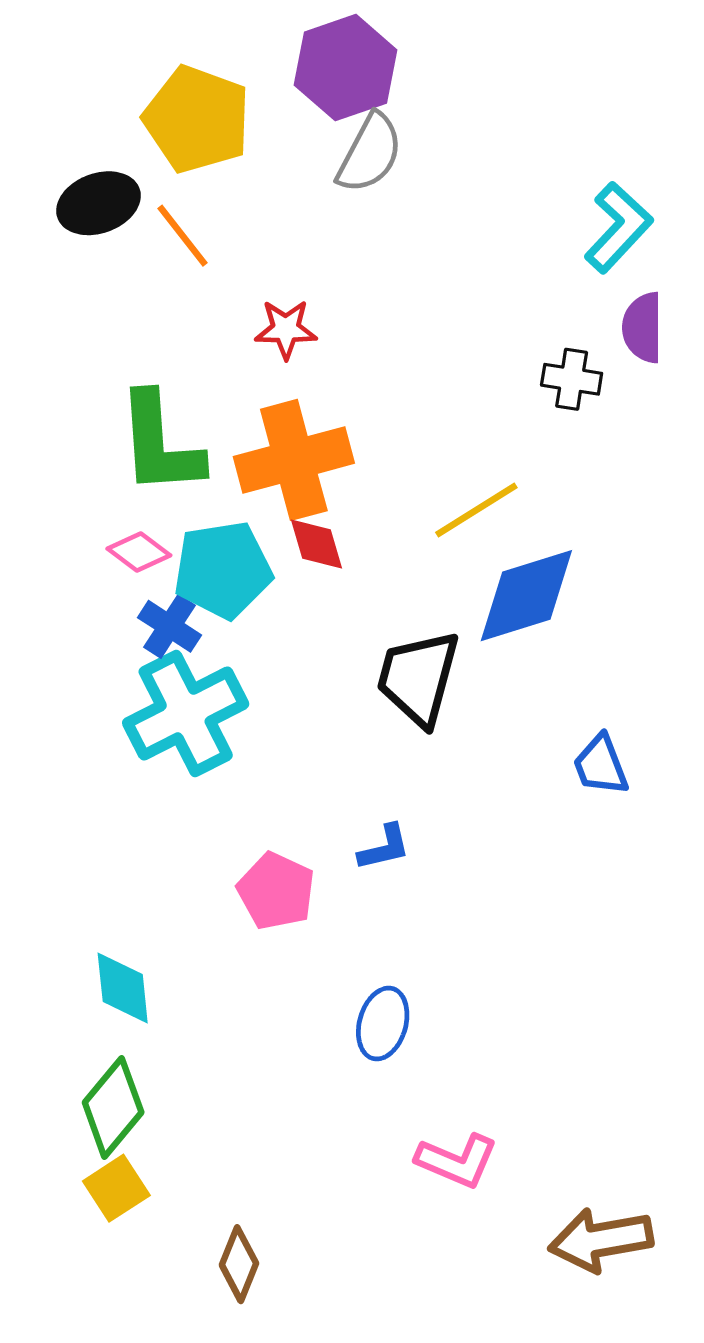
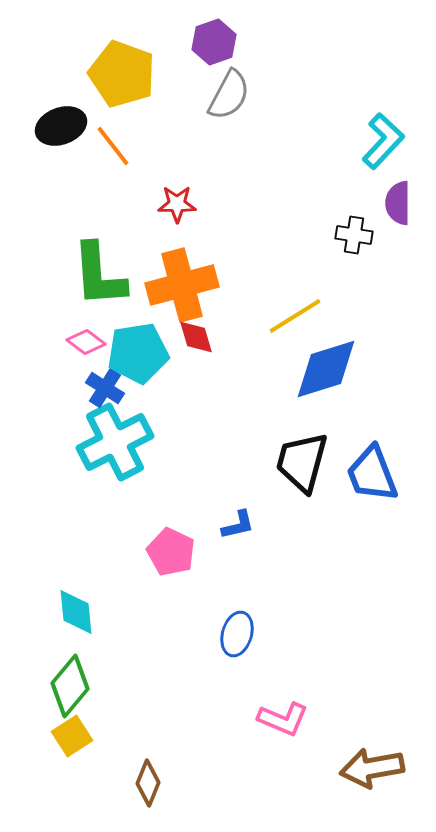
purple hexagon: (346, 68) -> (214, 42), size x0.7
black trapezoid: (418, 678) -> (302, 462), moved
blue trapezoid: (601, 765) -> (372, 474), size x1.5

